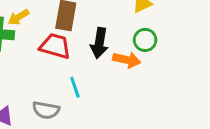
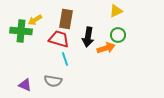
orange arrow: (127, 60) -> (106, 48), turned -30
cyan line: (75, 87) -> (65, 59), moved

